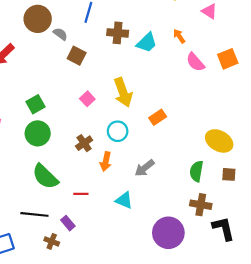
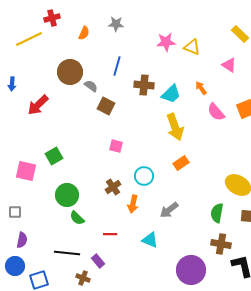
yellow arrow: (123, 92) -> (175, 127), moved
pink square: (87, 99) -> (116, 146), turned -32
green square: (35, 104) -> (54, 156), moved
green circle: (38, 133) -> (67, 195), moved
green semicircle: (45, 177) -> (77, 218), size x0.6

